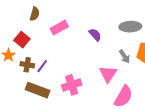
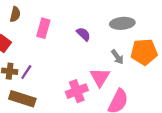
pink rectangle: (59, 28) -> (43, 28), turned -42
pink cross: (72, 85) -> (77, 91), moved

